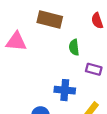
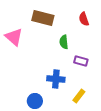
pink triangle: (16, 42) -> (14, 37), turned 36

